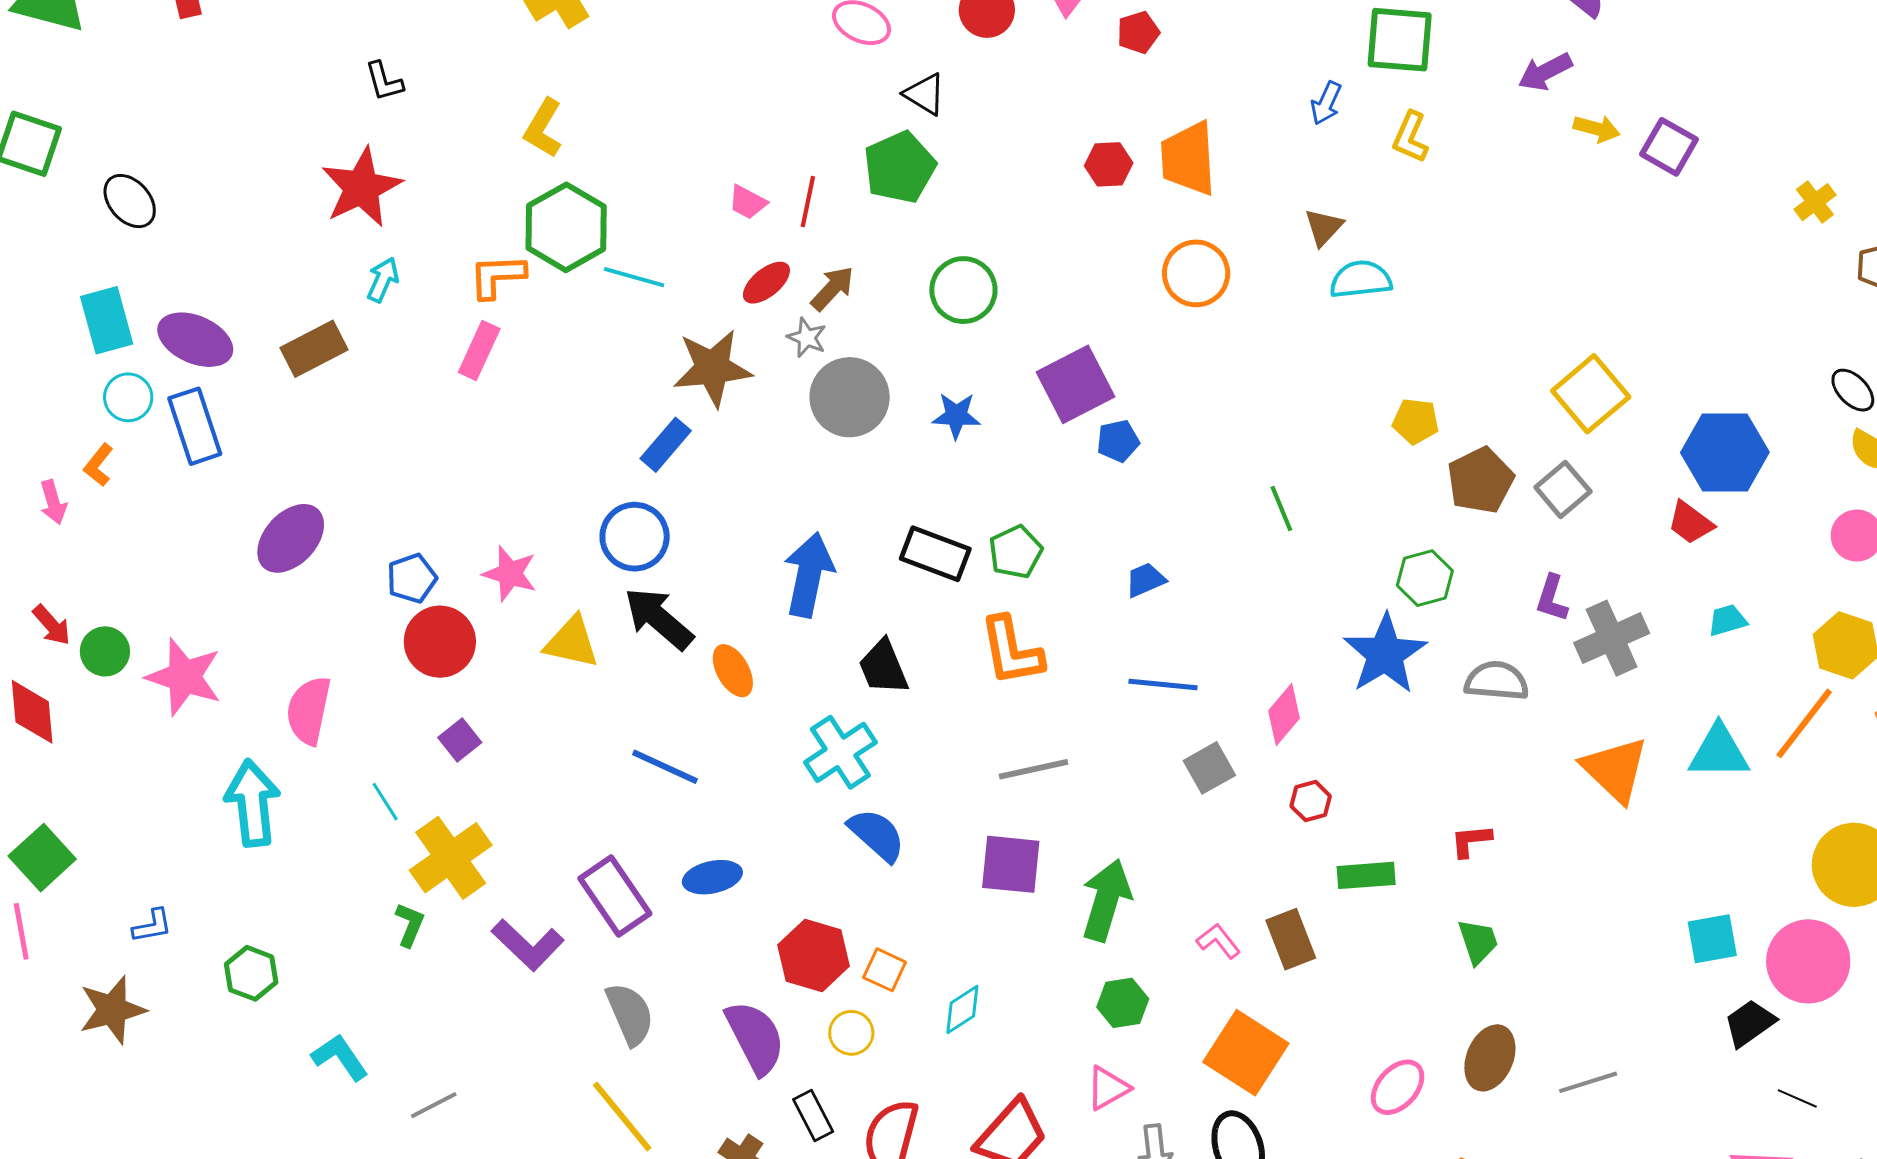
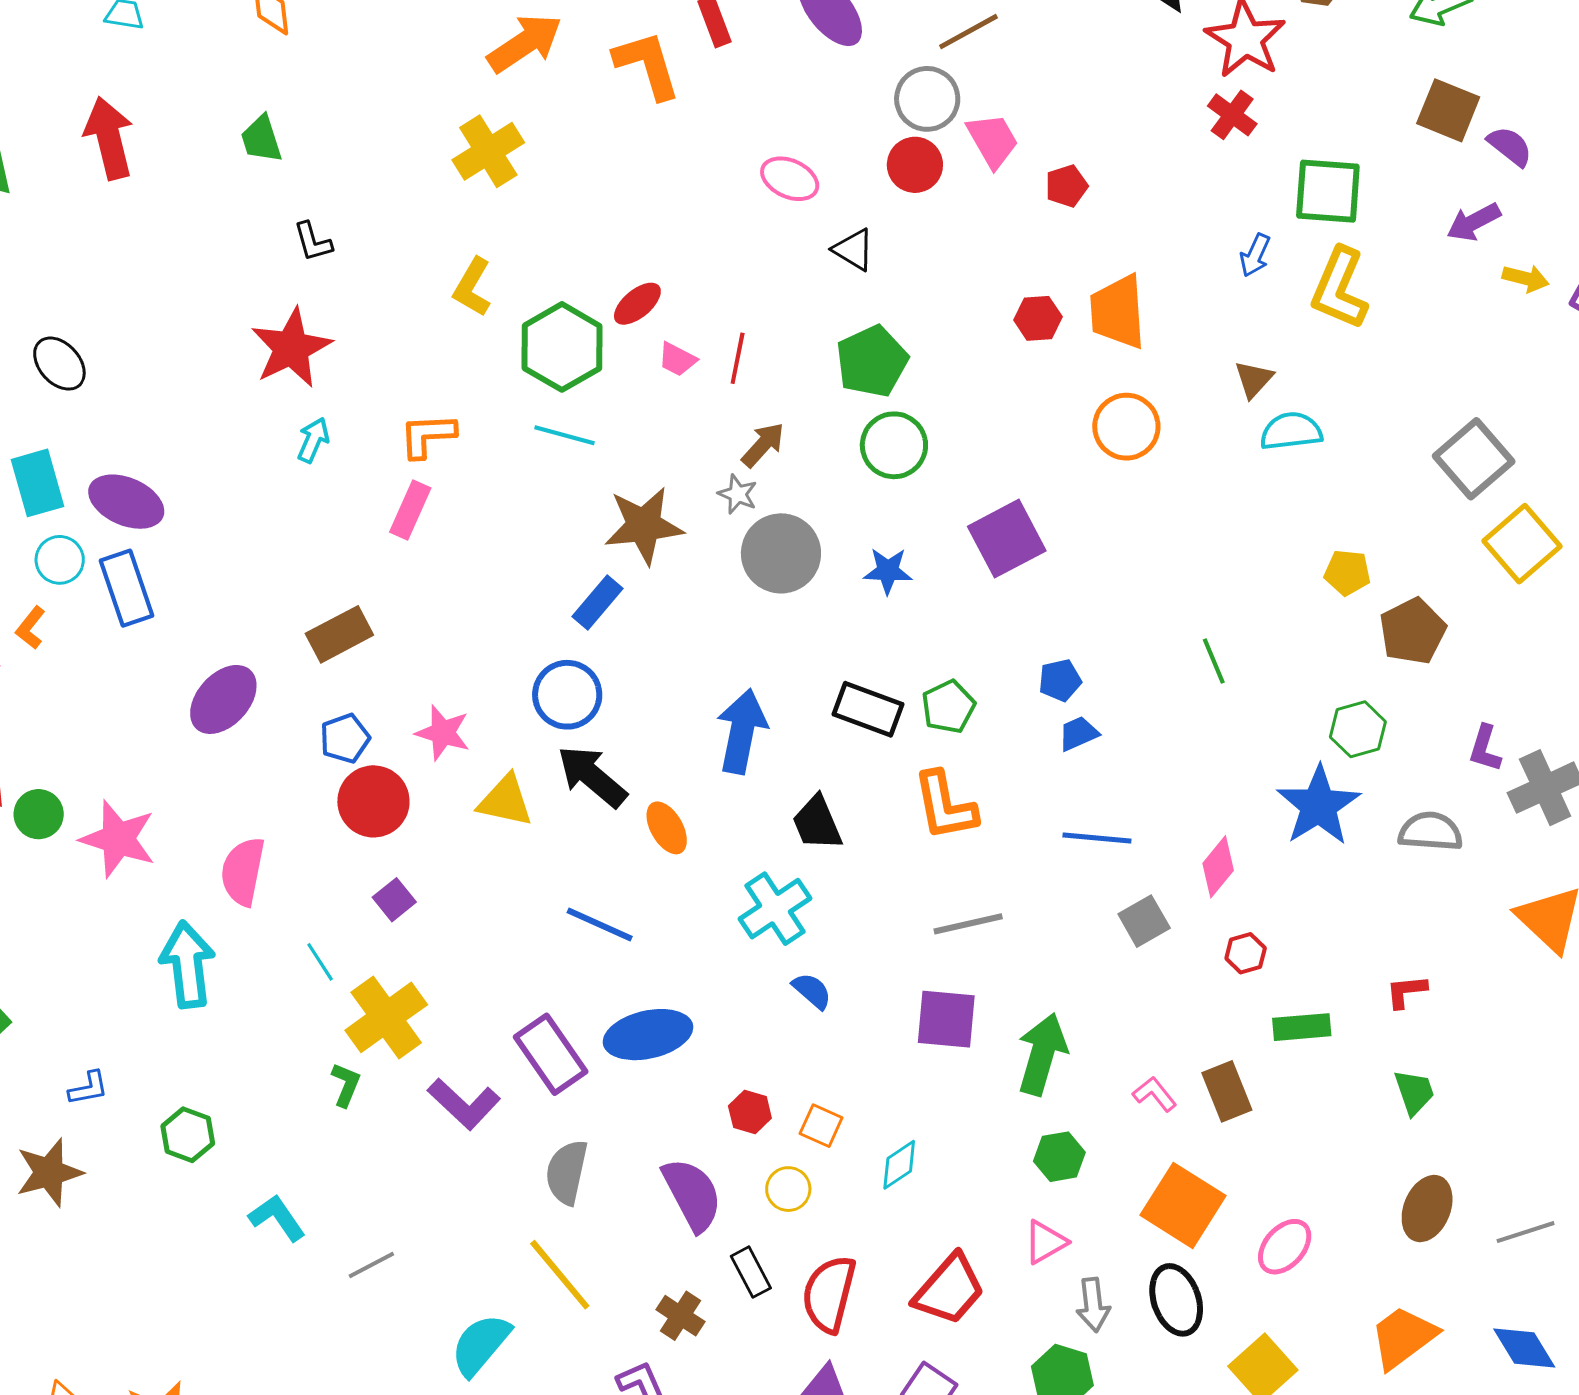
yellow L-shape: (1410, 137) -> (1340, 288), size x1.6
green pentagon: (900, 167) -> (872, 361), moved
green hexagon: (566, 227) -> (562, 347), moved
red ellipse: (766, 283) -> (637, 304), moved
brown rectangle: (314, 349) -> (339, 634), moved
blue pentagon: (1118, 441) -> (1060, 680), moved
gray square: (1563, 489) -> (1474, 459), moved, size x1.4
blue semicircle: (877, 835) -> (812, 991), size x0.7
blue ellipse: (712, 877) -> (648, 1035), size x1.5
red hexagon: (814, 956) -> (750, 1112), size x0.6
gray semicircle: (630, 1014) -> (567, 1172), turned -144
pink ellipse: (1398, 1087) -> (1285, 1247), moved

